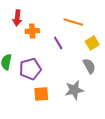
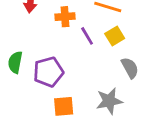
orange cross: (32, 31) -> (65, 17), moved
yellow square: (92, 43) -> (115, 36), moved

